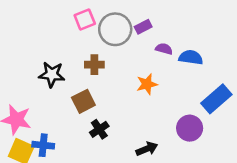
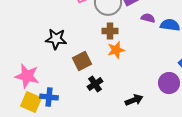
brown cross: (94, 65) -> (110, 31), moved
orange star: (147, 84) -> (116, 50), moved

